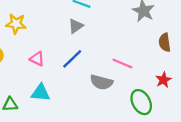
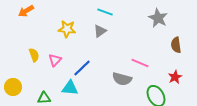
yellow star: (16, 24) -> (67, 29), moved
pink triangle: (37, 59) -> (55, 60), moved, turned 48
blue line: (72, 59) -> (82, 68), moved

